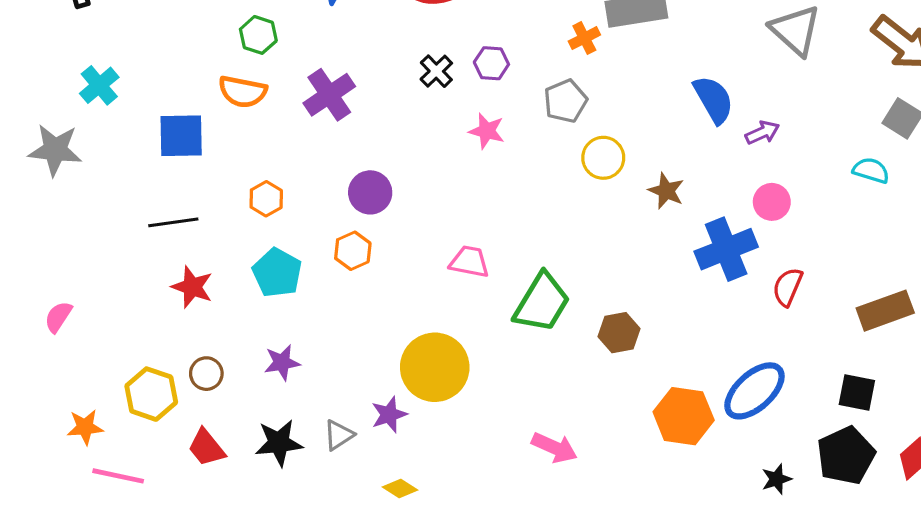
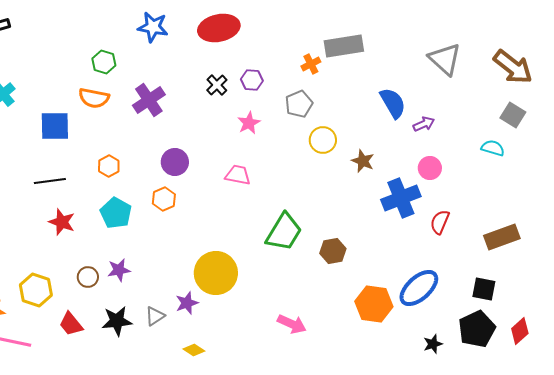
pink star: (487, 131) -> (249, 123), turned 30
pink trapezoid: (469, 262) -> (238, 175), moved
brown circle: (206, 374) -> (88, 277), moved

